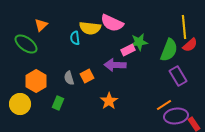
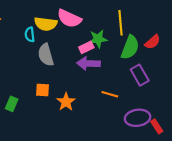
yellow line: (184, 27) -> (120, 23), moved
purple arrow: (115, 65) -> (88, 63), moved
orange square: (87, 76) -> (43, 90), moved, turned 32
gray semicircle: (69, 78) -> (46, 55), moved, size x1.5
orange line: (164, 105) -> (110, 94), moved, turned 49

